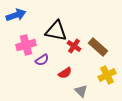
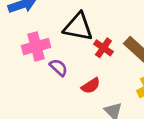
purple semicircle: (42, 60) -> (59, 68), turned -104

